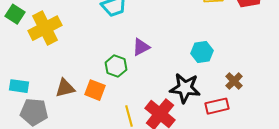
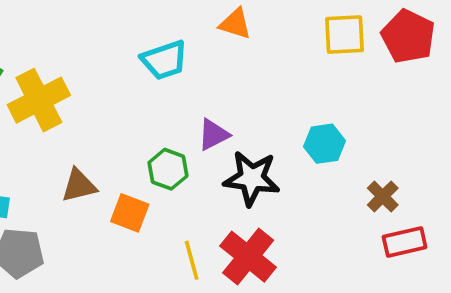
brown triangle: (65, 88) -> (79, 186), moved
black star: (185, 88) -> (252, 178), moved
red rectangle: (217, 106) -> (405, 242), moved

